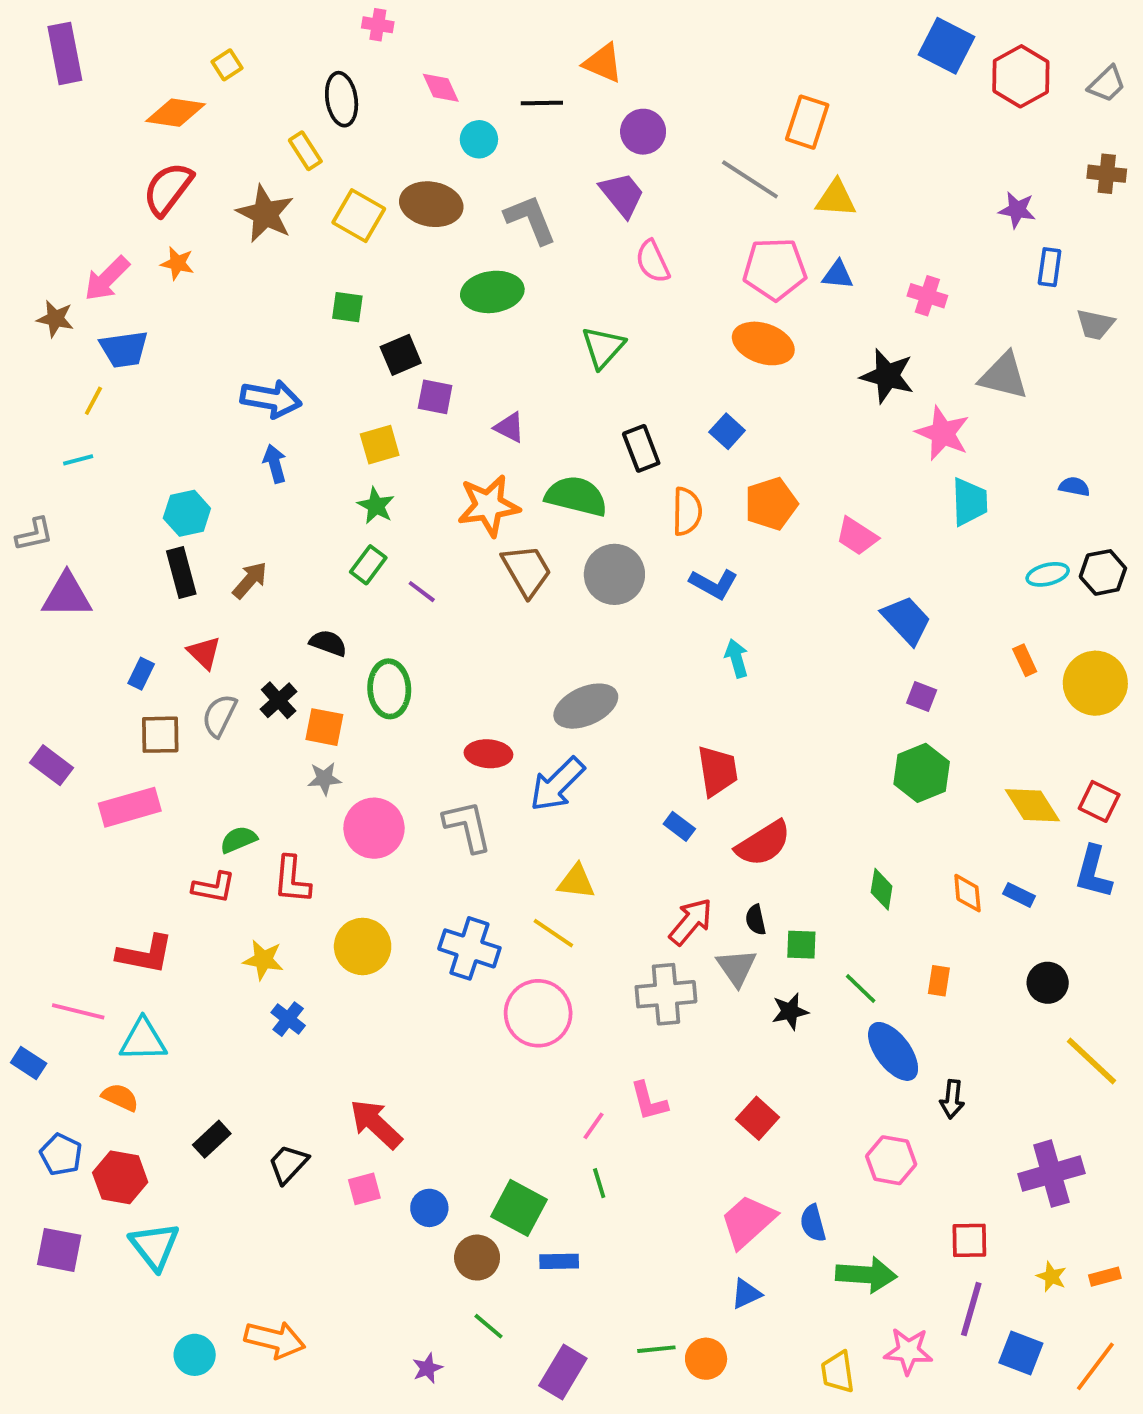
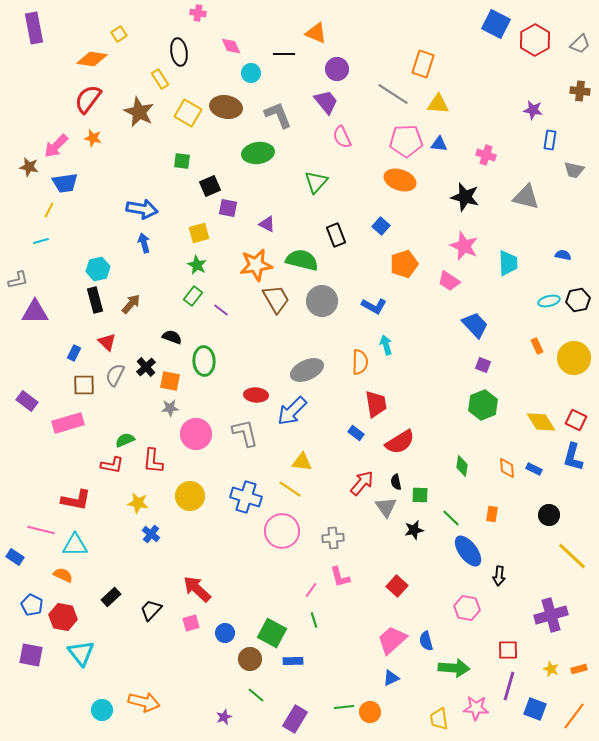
pink star: (943, 433) -> (464, 246), moved
orange semicircle: (687, 511) -> (360, 362), moved
gray cross: (666, 994) -> (333, 538), moved, size x0.7

